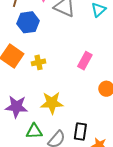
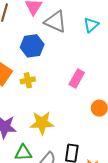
blue hexagon: (28, 22) -> (32, 46), moved

